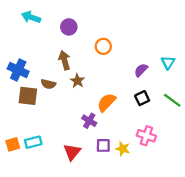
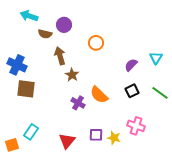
brown semicircle: (48, 84) -> (45, 34), moved
orange semicircle: (107, 102) -> (99, 95), turned -90
purple cross: (89, 121) -> (78, 103), moved
cyan rectangle: (33, 142) -> (31, 132), turned -42
orange square: (13, 144) -> (12, 145), moved

